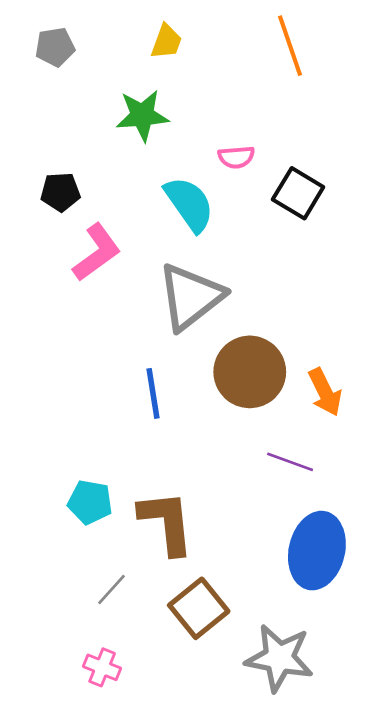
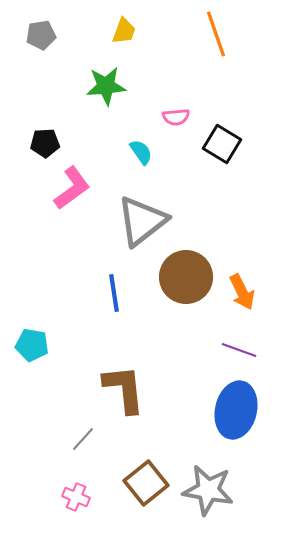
cyan semicircle: (189, 204) -> (141, 152), size x0.6
purple line: (290, 462) -> (239, 350), moved
cyan pentagon: (90, 502) -> (32, 345), moved
brown square: (199, 608) -> (146, 483), moved

